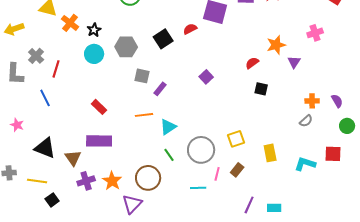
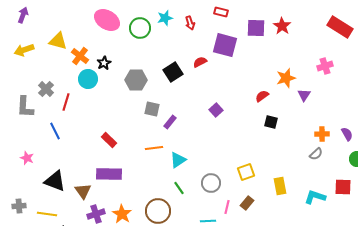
yellow arrow: (14, 29) -> (24, 50), moved
cyan circle: (94, 54) -> (88, 79), moved
gray circle: (201, 150) -> (211, 183), size x0.7

